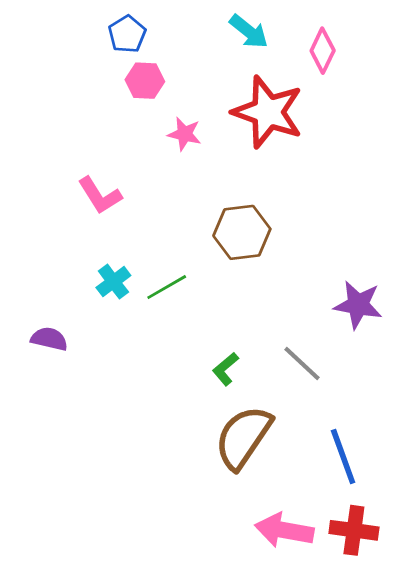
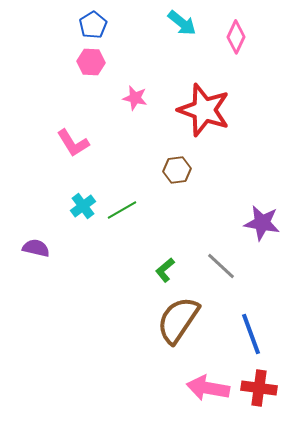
pink hexagon: (145, 81) -> (91, 62), moved
red star: (268, 112) -> (204, 110), moved
brown hexagon: (242, 232) -> (177, 170), size x0.7

